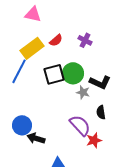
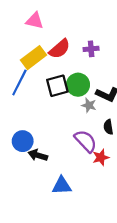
red semicircle: (56, 40) -> (60, 49), size x1.5
purple cross: (85, 40) -> (91, 49), turned -32

